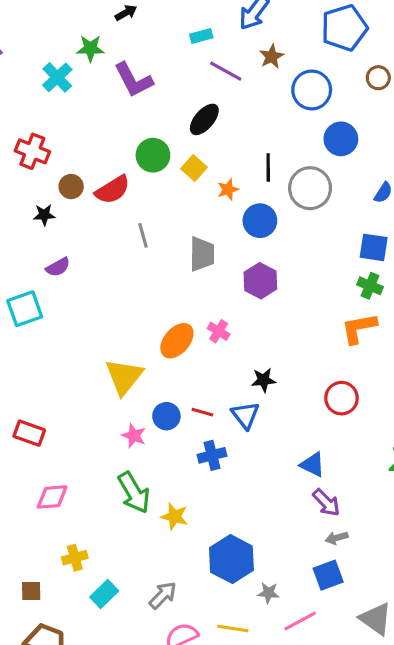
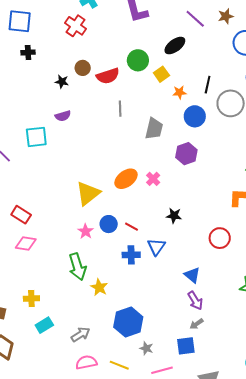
red cross: (32, 151) -> (76, 26), moved
blue triangle: (245, 415) -> (156, 247), moved
pink diamond: (52, 497) -> (26, 243), moved
gray arrow: (337, 538) -> (197, 324), turned -32

